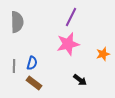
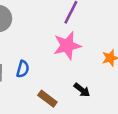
brown rectangle: (34, 83) -> (47, 99), moved

